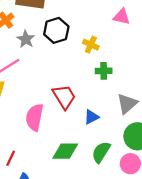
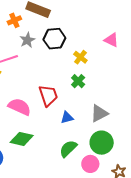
green cross: (104, 71) -> (78, 81), moved, turned 32
pink semicircle: (34, 117) -> (19, 107), turned 90
green diamond: (65, 151) -> (22, 139), moved

